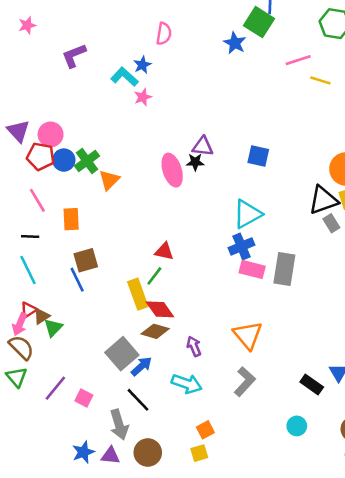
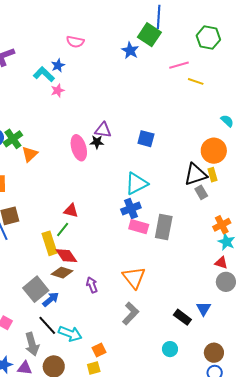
pink semicircle: (164, 34) -> (75, 42), turned 90
cyan arrow: (187, 384) -> (70, 334), moved

